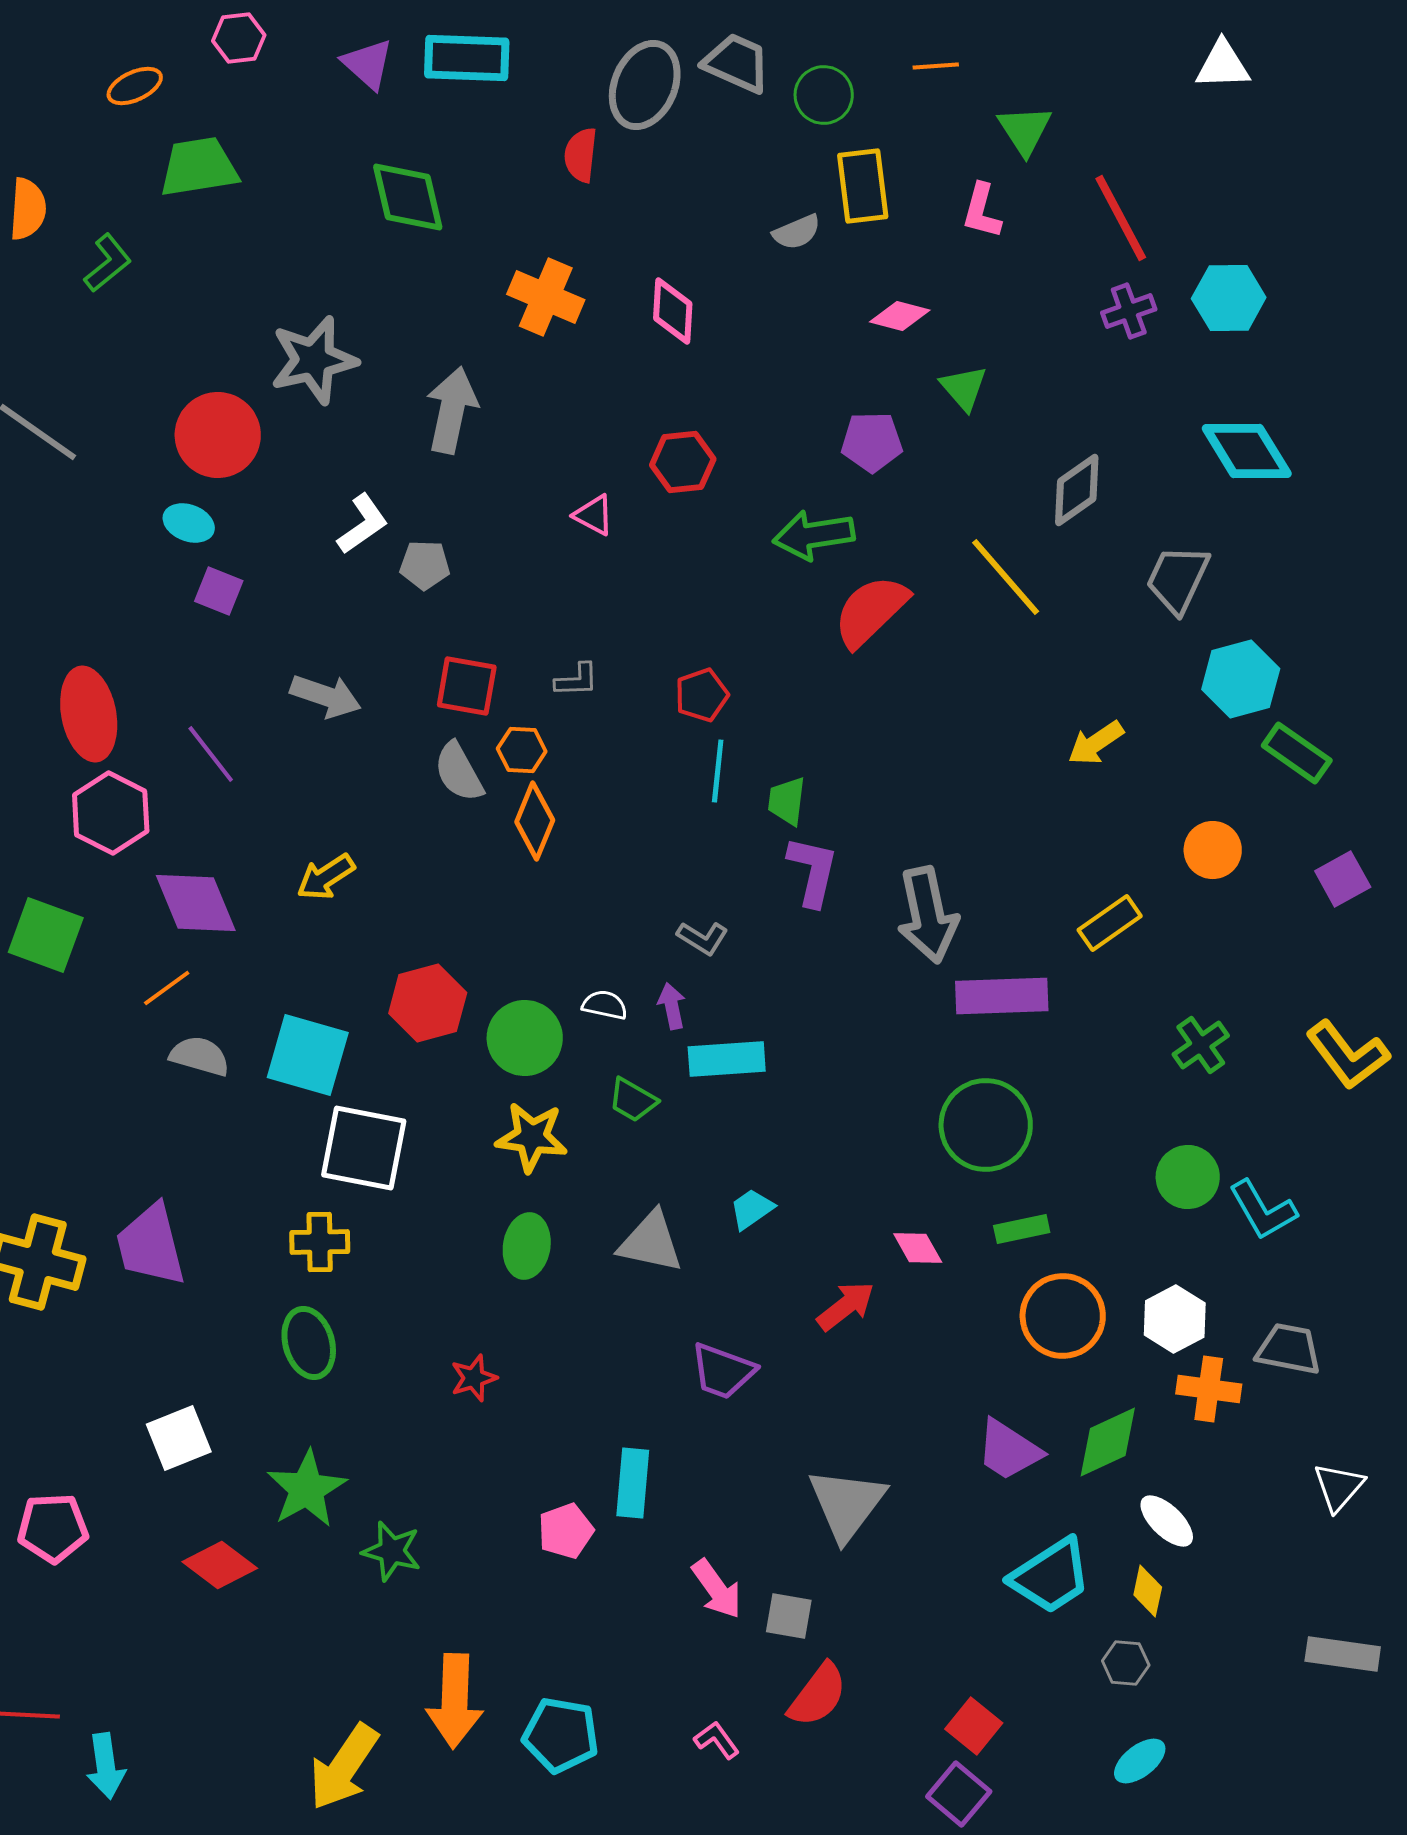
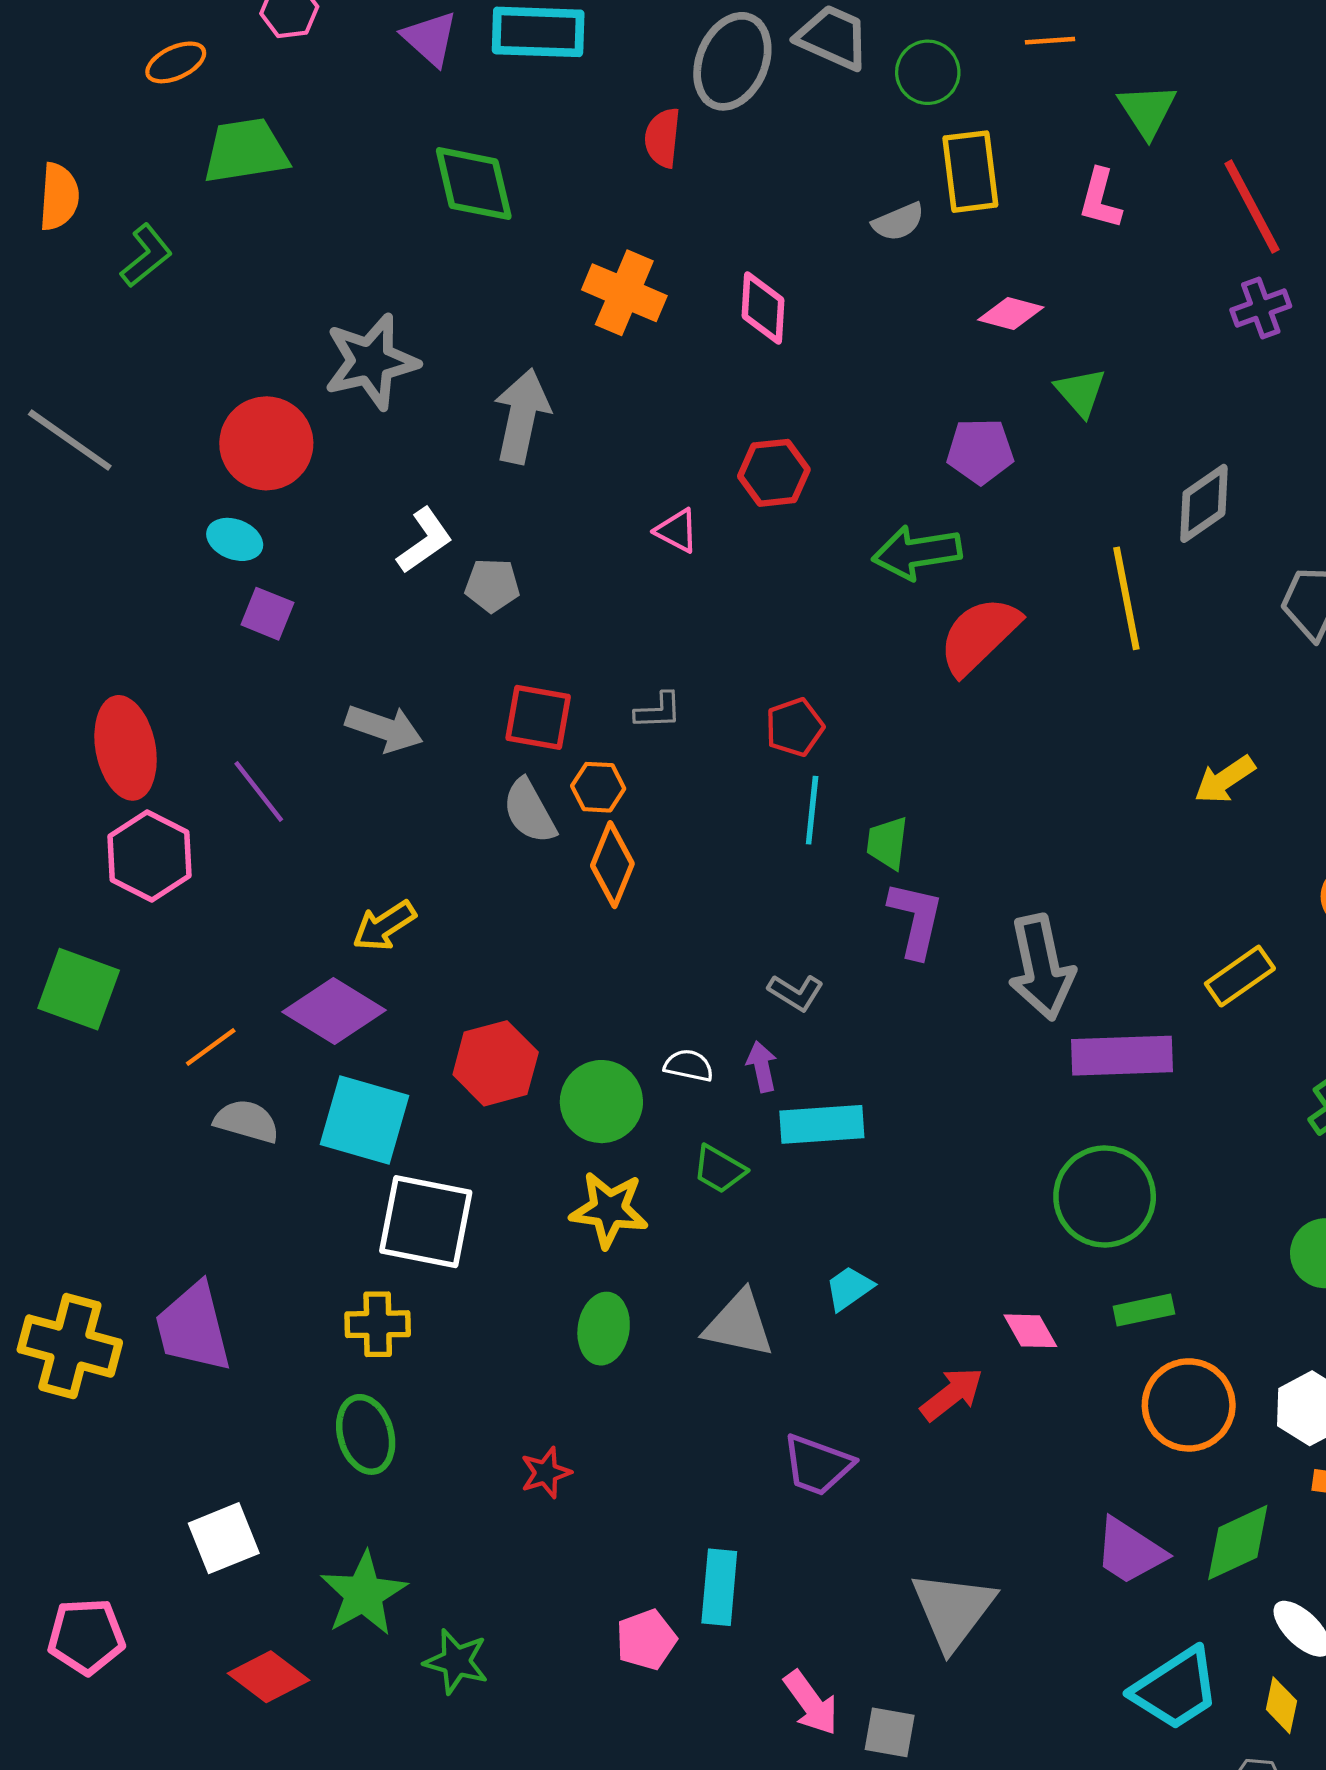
yellow line: (1006, 577) -> (1126, 598), turned 30
purple diamond: (196, 903) -> (334, 1011), moved, turned -36

